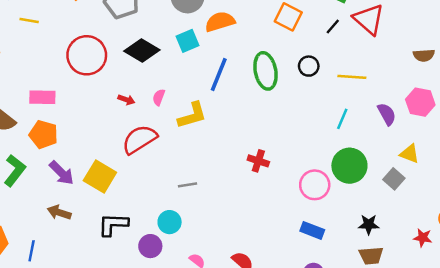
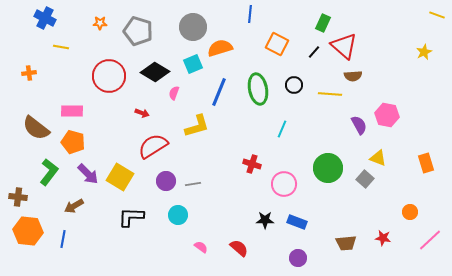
brown semicircle: (424, 55) -> (353, 76), moved
pink semicircle: (159, 97) -> (174, 93), moved
cyan line: (342, 119) -> (282, 129), moved
pink circle: (315, 185) -> (284, 184), moved
brown arrow: (59, 212) -> (74, 206), moved, turned -48
black star: (369, 224) -> (265, 220), moved
red star: (423, 238) -> (383, 238), moved
purple circle: (150, 246) -> (166, 181), moved

